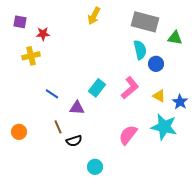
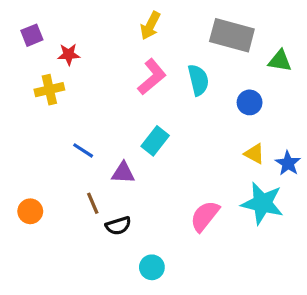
purple square: (20, 22) -> (32, 35), turned -32
cyan semicircle: (140, 50) -> (198, 80), moved
pink L-shape: (130, 88) -> (152, 77), moved

